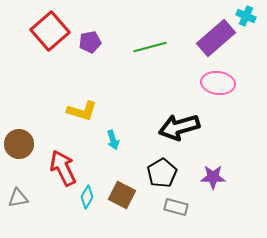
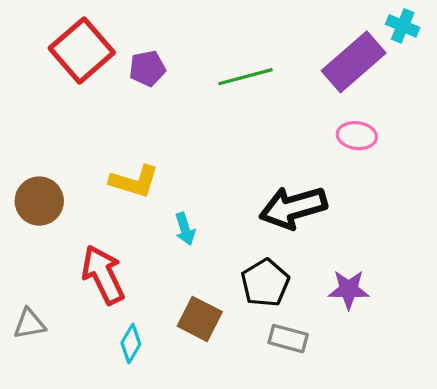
pink ellipse: (218, 83) -> (357, 136), size x0.7
brown circle: (19, 144) -> (39, 201), moved
cyan diamond: (87, 197) -> (131, 343), moved

